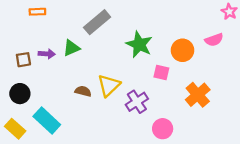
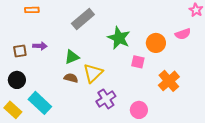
green triangle: (71, 48) -> (72, 57), moved
purple cross: (137, 102) -> (106, 99), moved

